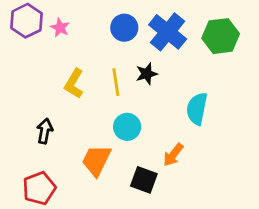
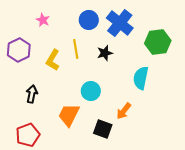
purple hexagon: (27, 21) -> (19, 50), moved
green hexagon: (221, 36) -> (158, 42), moved
yellow line: (116, 82) -> (76, 49), moved

